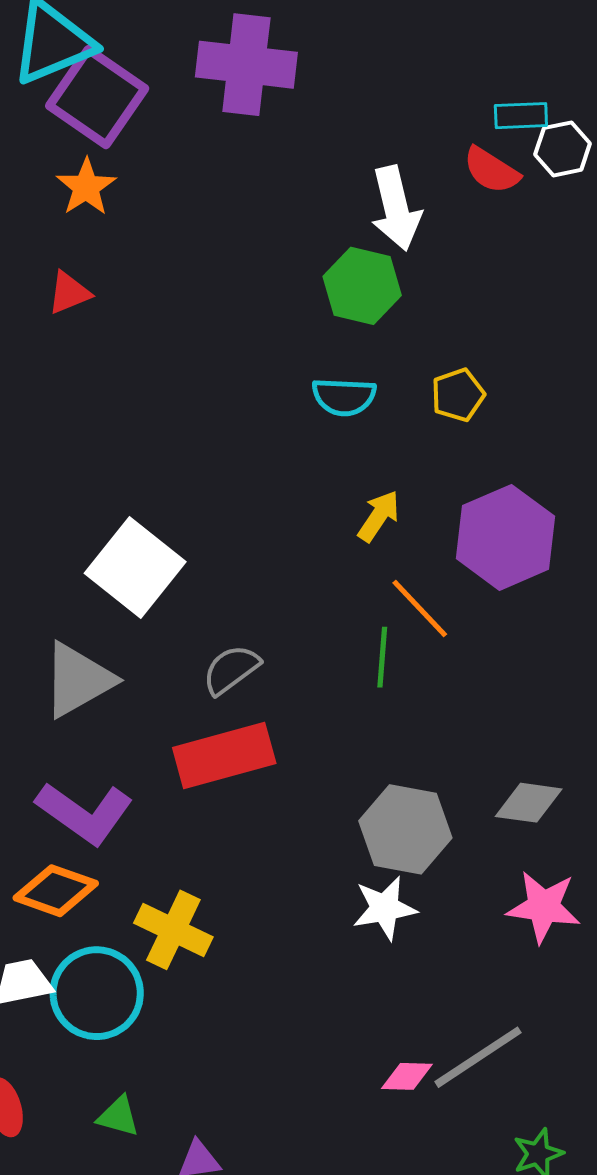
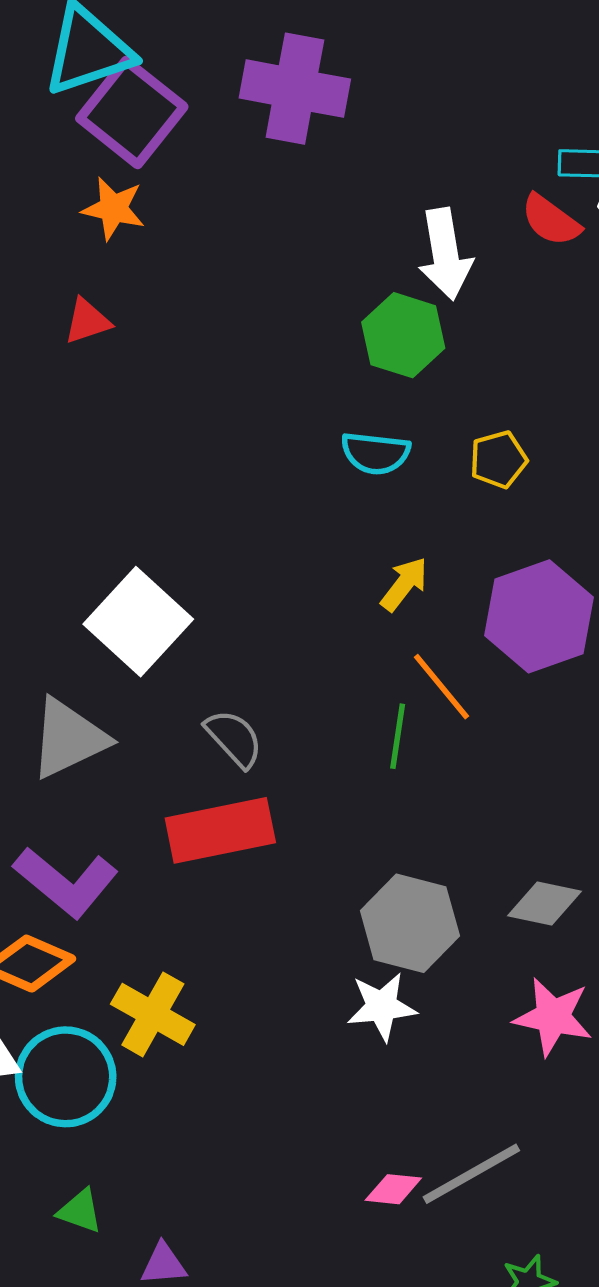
orange star: (86, 187) -> (113, 208), turned -30
gray semicircle: (231, 670) -> (234, 738), turned 80

